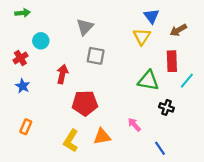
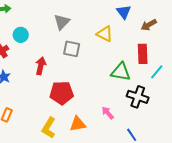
yellow triangle: (142, 37) -> (105, 34), moved, turned -36
black cross: (166, 107) -> (138, 97), size x1.5

